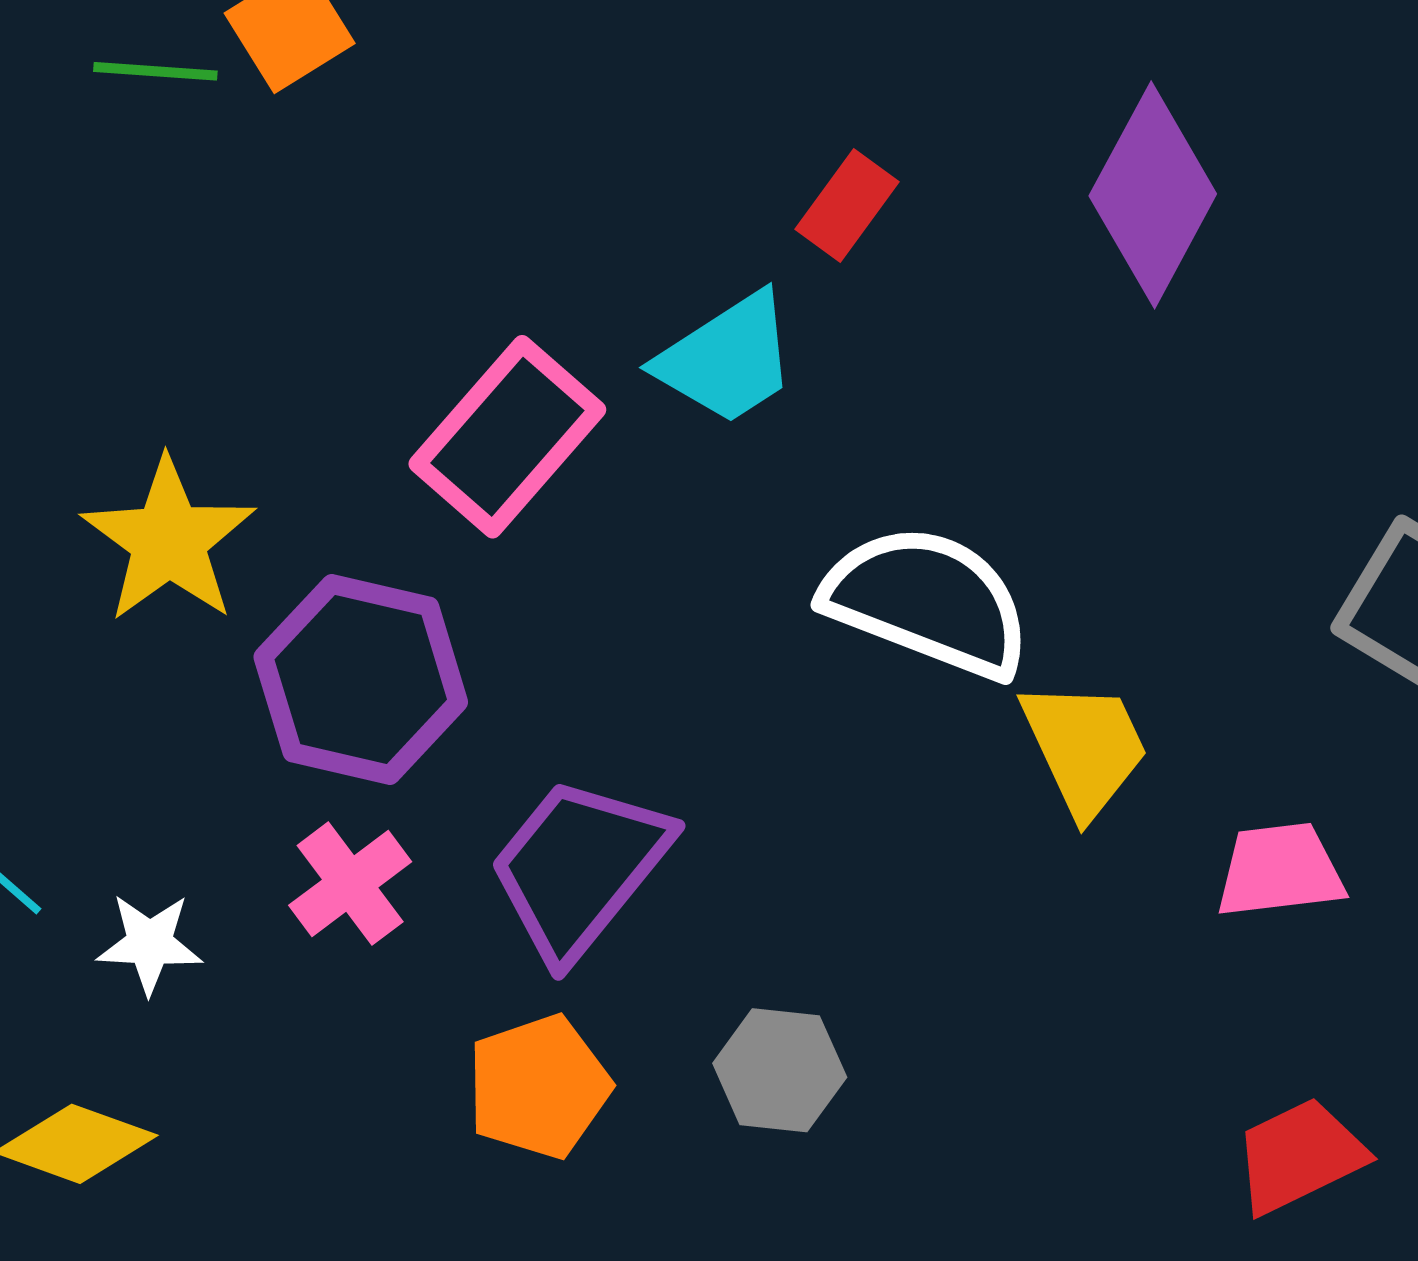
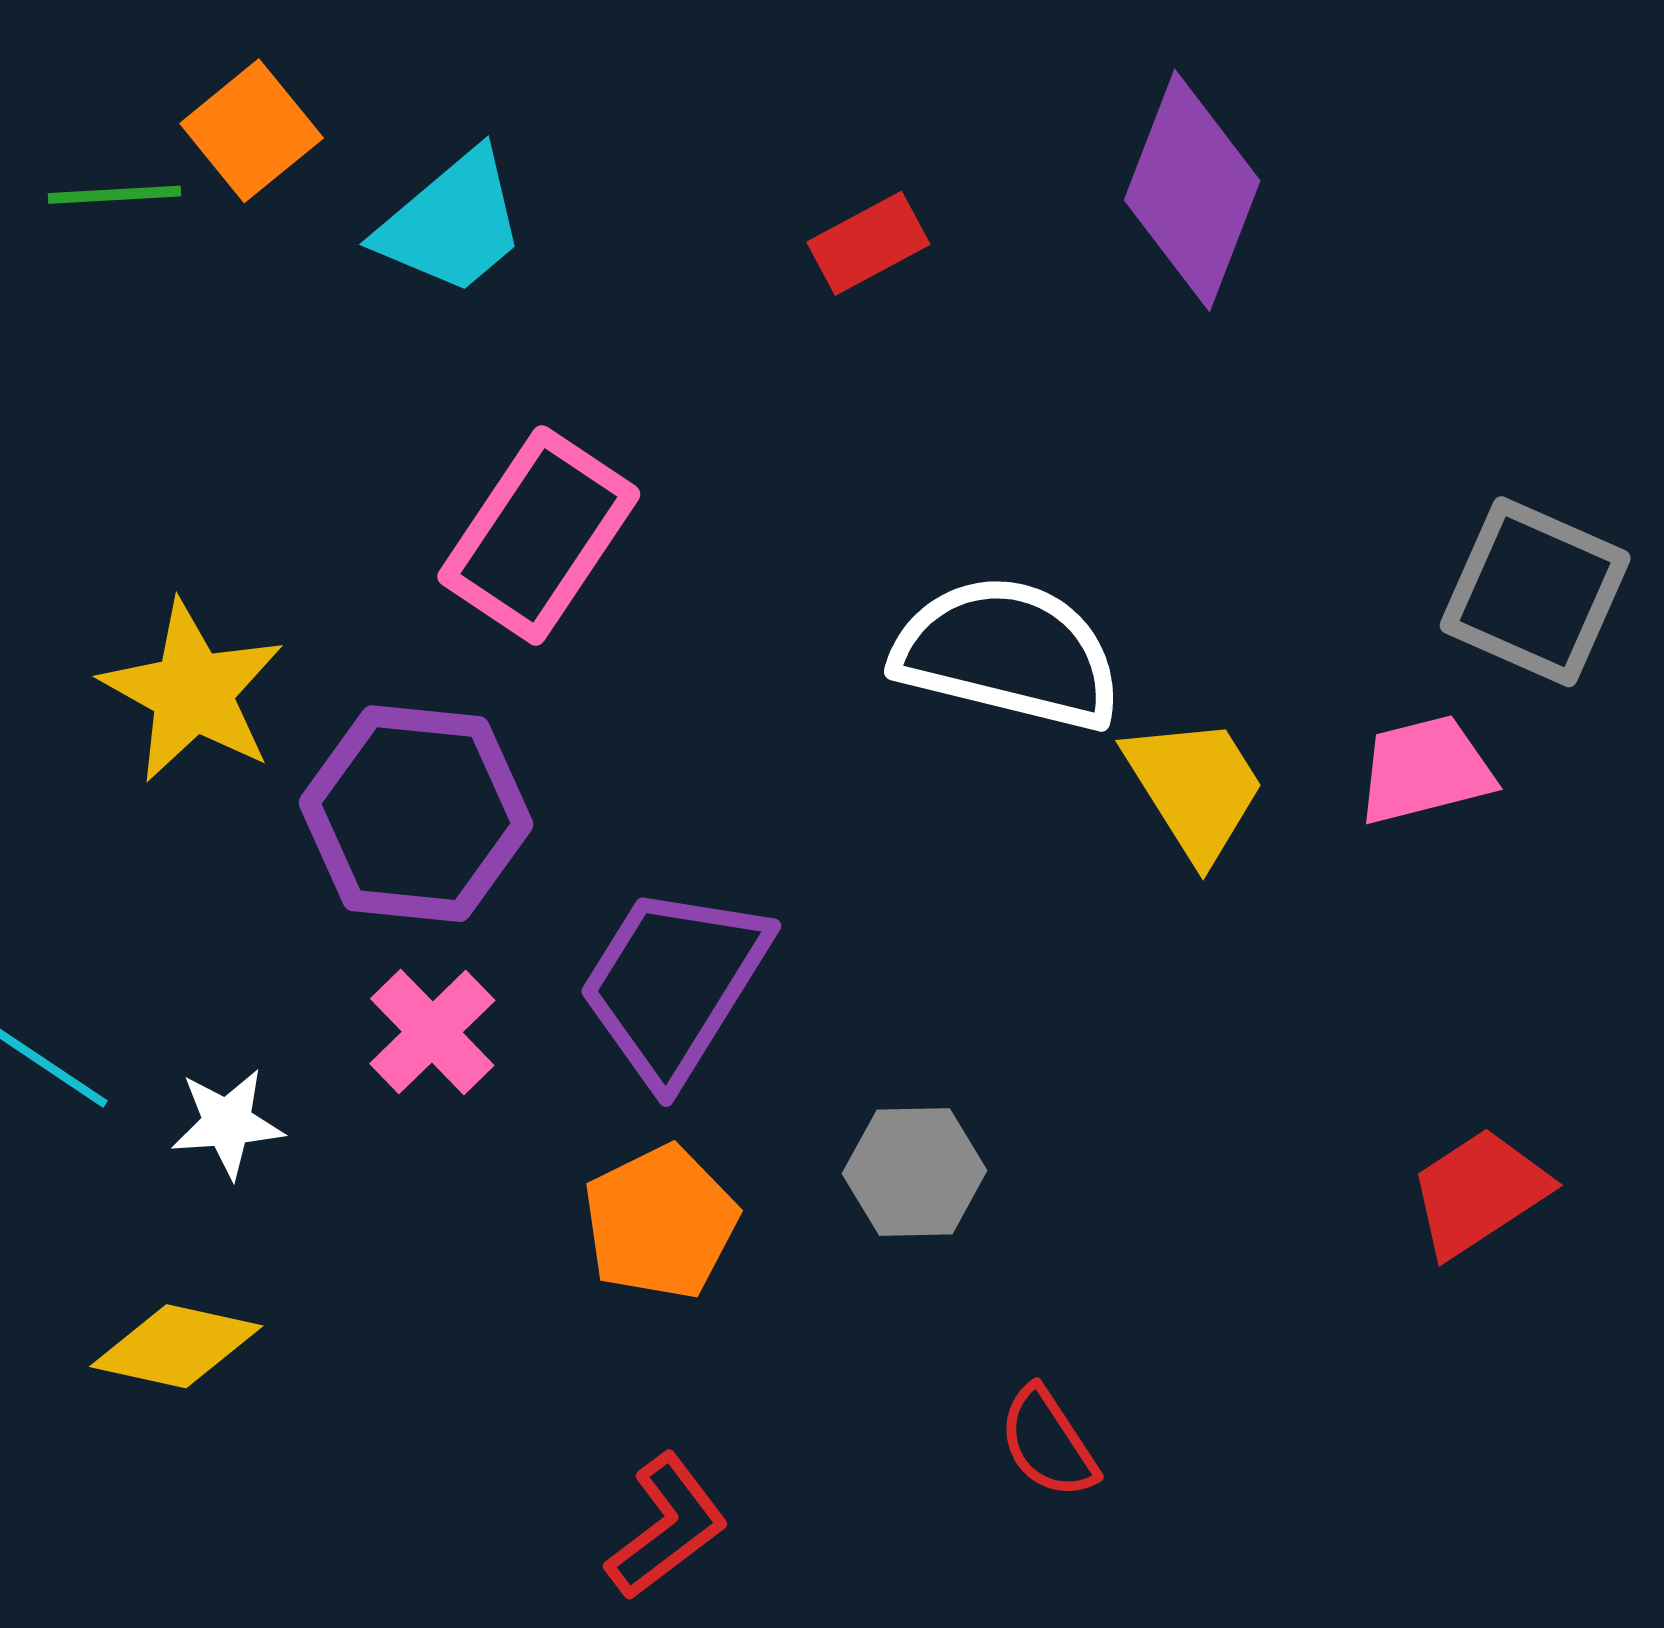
red rectangle: (847, 205) -> (868, 243), turned 33
cyan trapezoid: (727, 359) -> (452, 223), moved
pink trapezoid: (1280, 870) -> (1425, 770), moved

